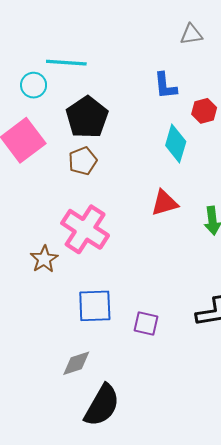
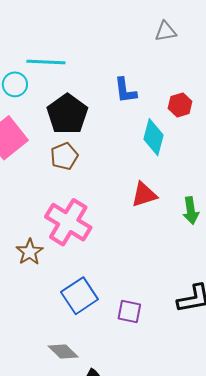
blue L-shape: (165, 86) -> (125, 90), moved
blue square: (95, 306) -> (80, 296), turned -30
gray diamond: (76, 363) -> (63, 351), turned 64

